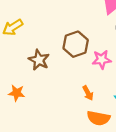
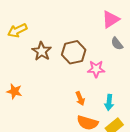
brown star: (39, 60) -> (42, 51), moved

